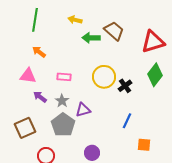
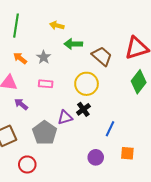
brown trapezoid: (114, 31) -> (102, 56), moved
black cross: (125, 86) -> (83, 109), moved
gray star: (62, 101) -> (44, 57), moved
purple circle: (92, 153) -> (96, 157), moved

